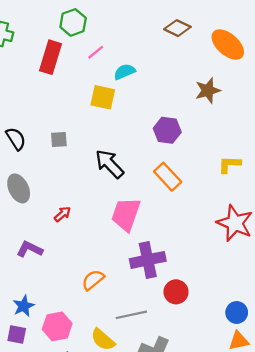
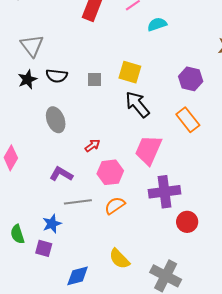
yellow square: (103, 97) -> (130, 72), moved
black semicircle: (16, 139) -> (57, 76), turned 125
gray line: (131, 315) -> (78, 202), moved
pink hexagon: (57, 326) -> (110, 172), moved

